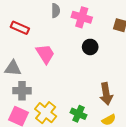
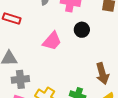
pink trapezoid: (45, 54) -> (52, 41), moved, turned 80

